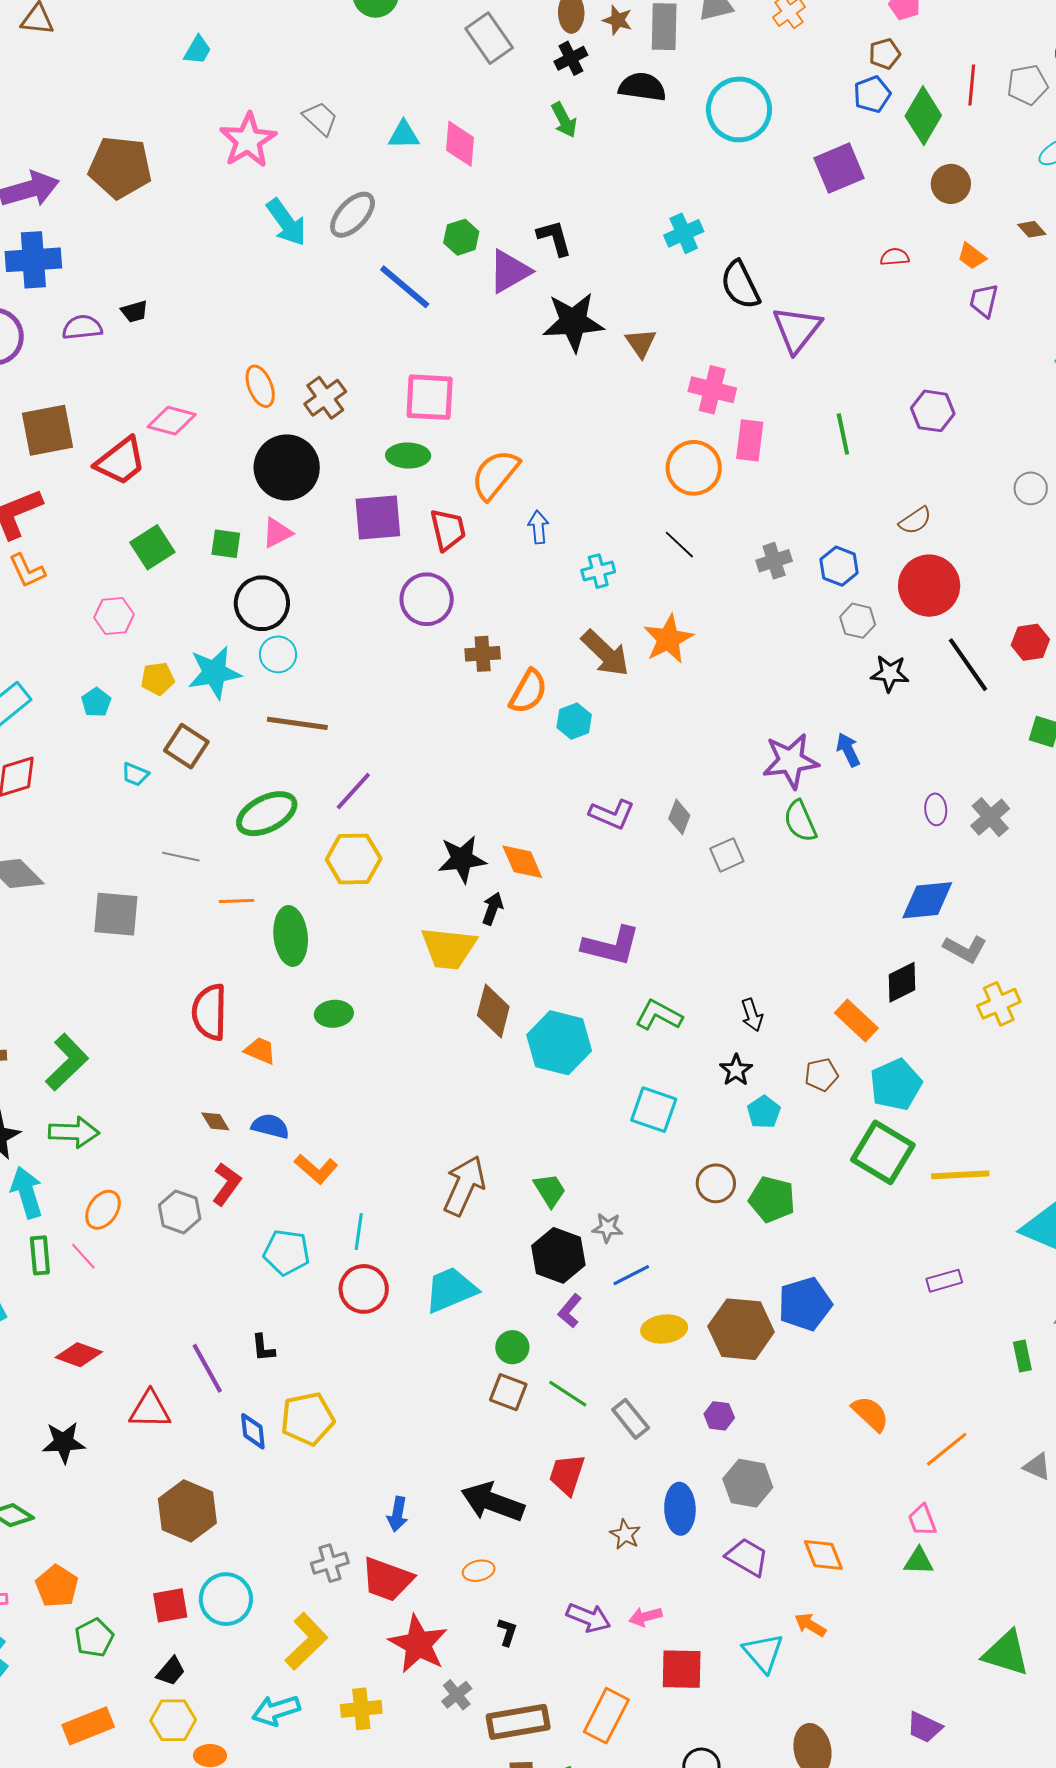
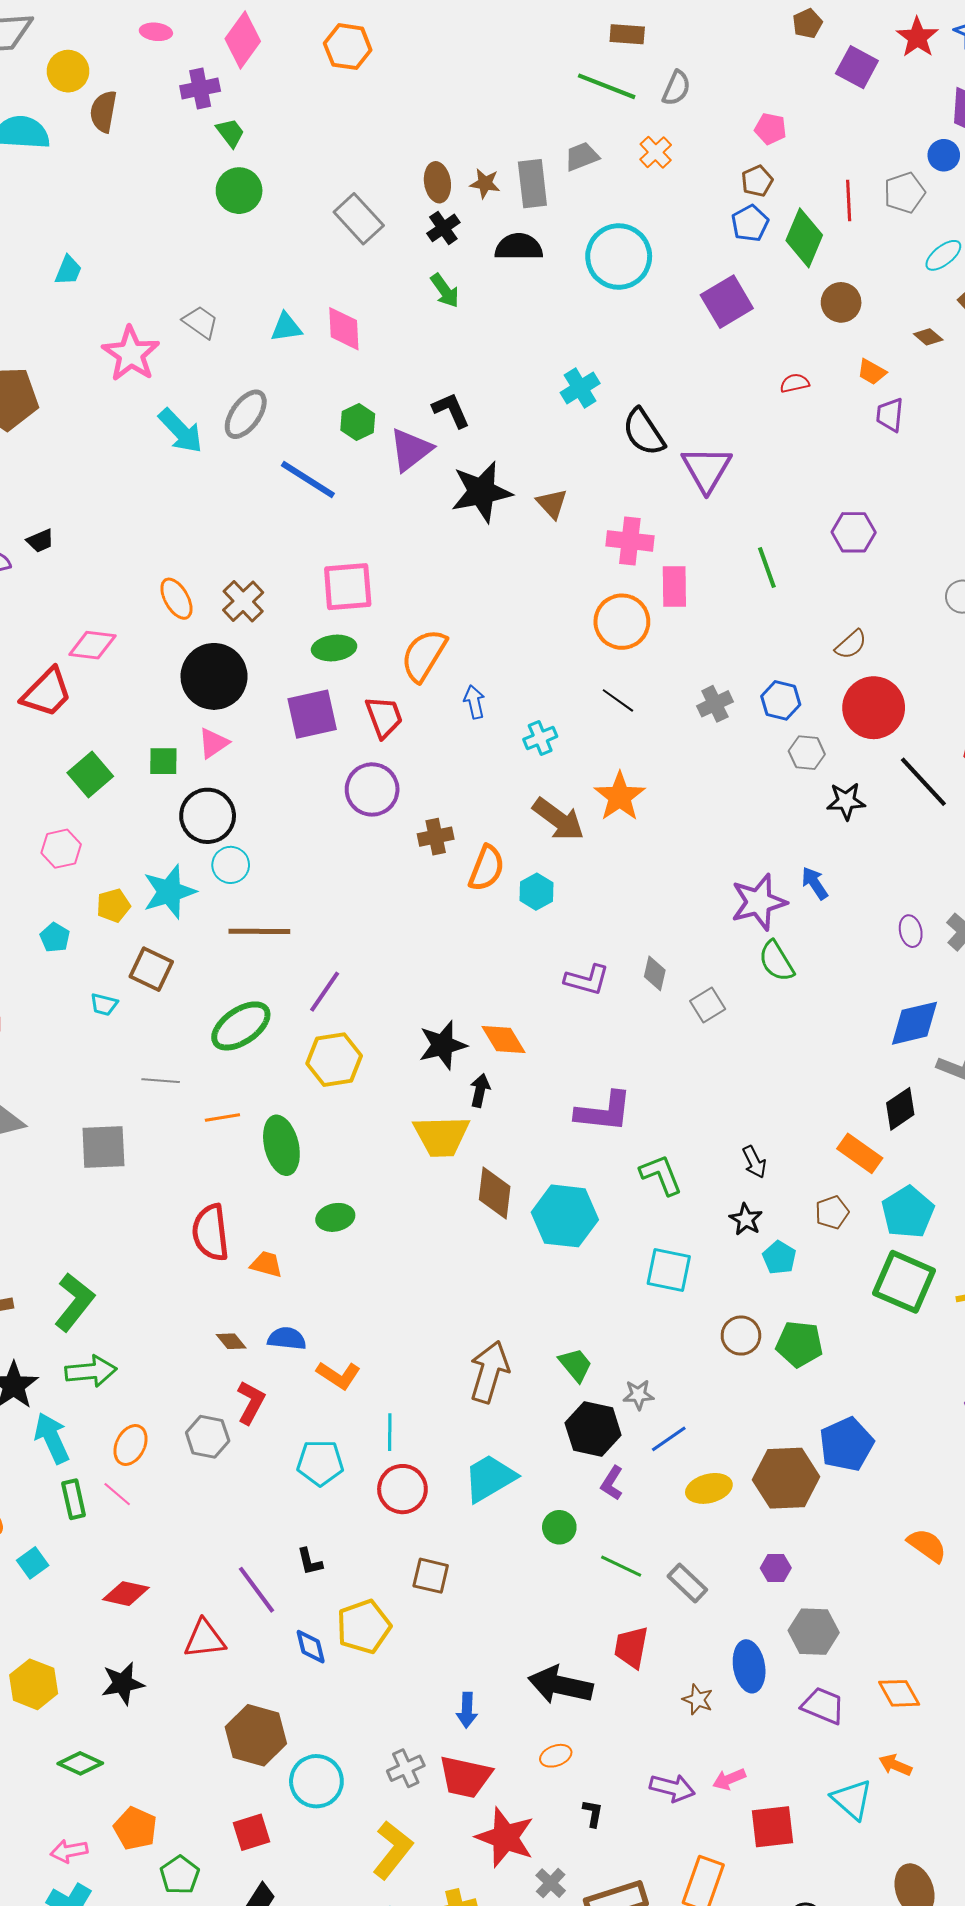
green L-shape: (659, 1015) -> (661, 1175), turned 48
brown square: (508, 1392) -> (431, 1576), moved
cyan circle: (226, 1599) -> (316, 1781), moved

